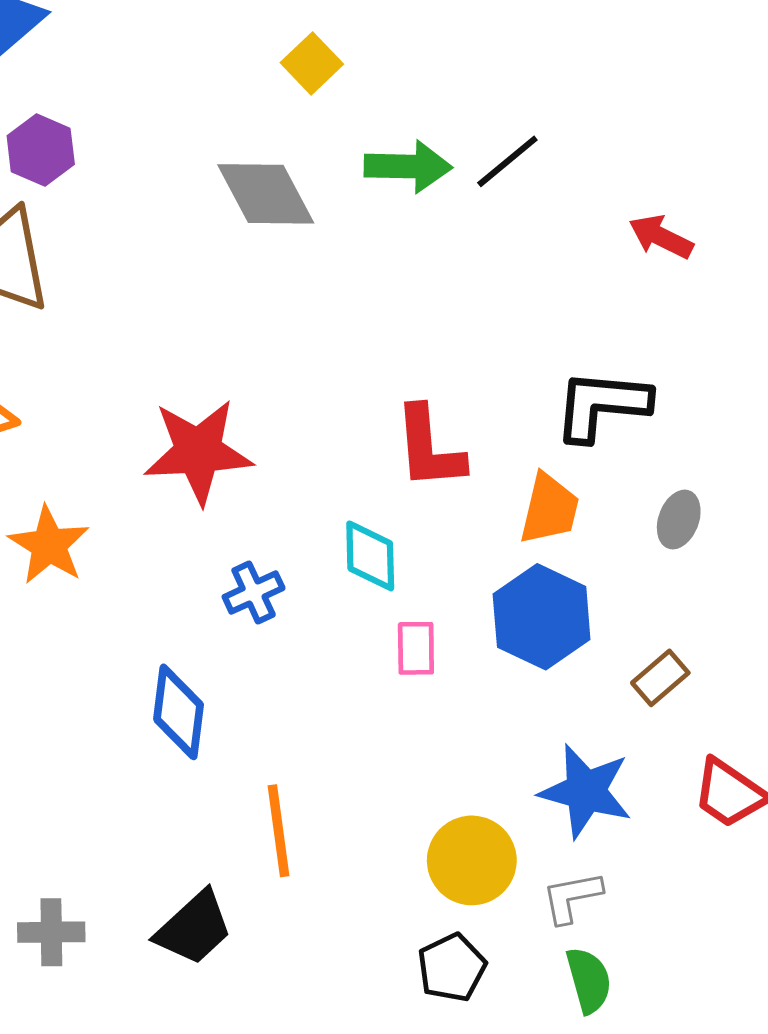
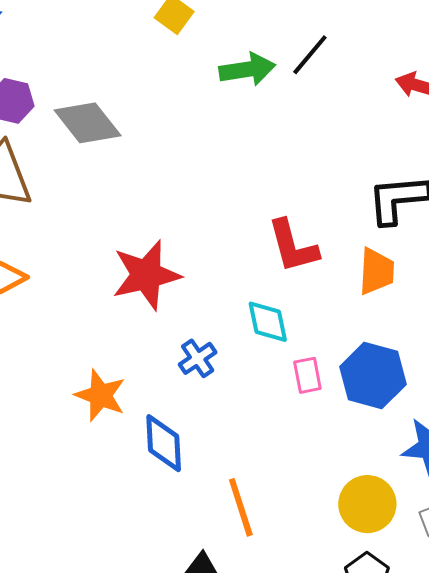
gray diamond: (266, 194) -> (88, 123), moved
orange star: (49, 545) -> (100, 395), moved
blue hexagon: (542, 617) -> (373, 375), moved

